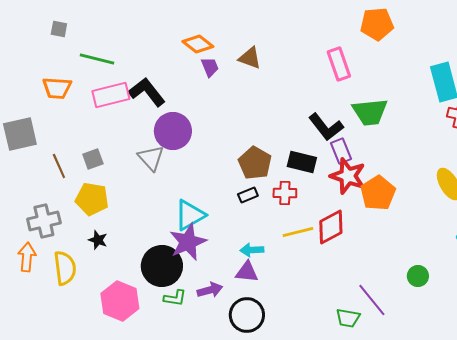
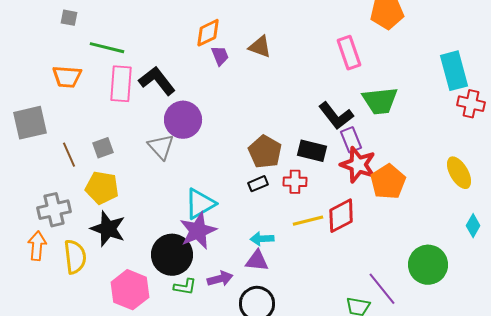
orange diamond: (198, 44) -> (208, 33), turned -64
pink rectangle: (111, 95) -> (121, 84), turned -72
black star: (98, 240) -> (108, 229), size x1.8
green circle: (418, 276) -> (428, 265), size x1.8

